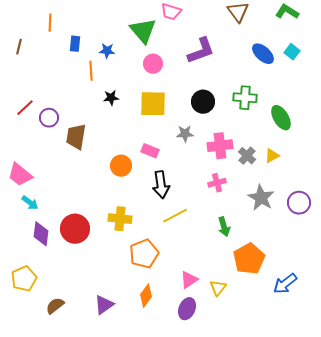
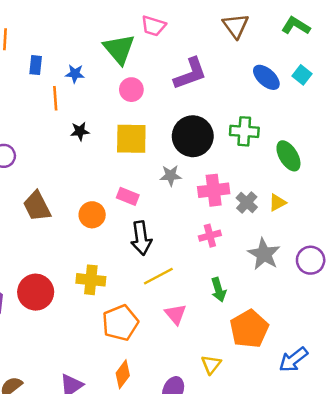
black circle: (203, 102) -> (193, 136), size x1.4
brown trapezoid: (76, 137) -> (37, 206), moved, turned -36
pink triangle: (189, 280) -> (176, 314), moved, turned -36

